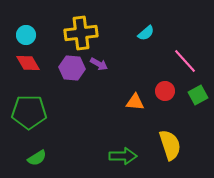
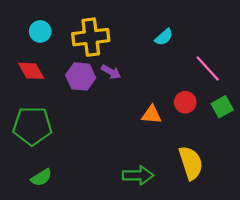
cyan circle: (26, 35) -> (40, 31), moved

